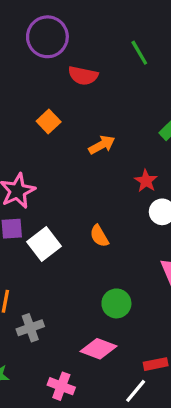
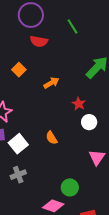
purple circle: (47, 37) -> (31, 15), moved
green circle: (116, 303) -> (70, 187), moved
gray cross: (30, 328) -> (18, 175), moved

